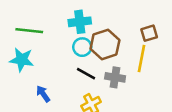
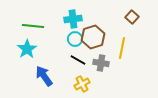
brown square: (149, 33) -> (132, 17), moved, turned -32
cyan star: (22, 60) -> (27, 49), turned 30
blue arrow: (43, 94) -> (44, 76), size x1.5

